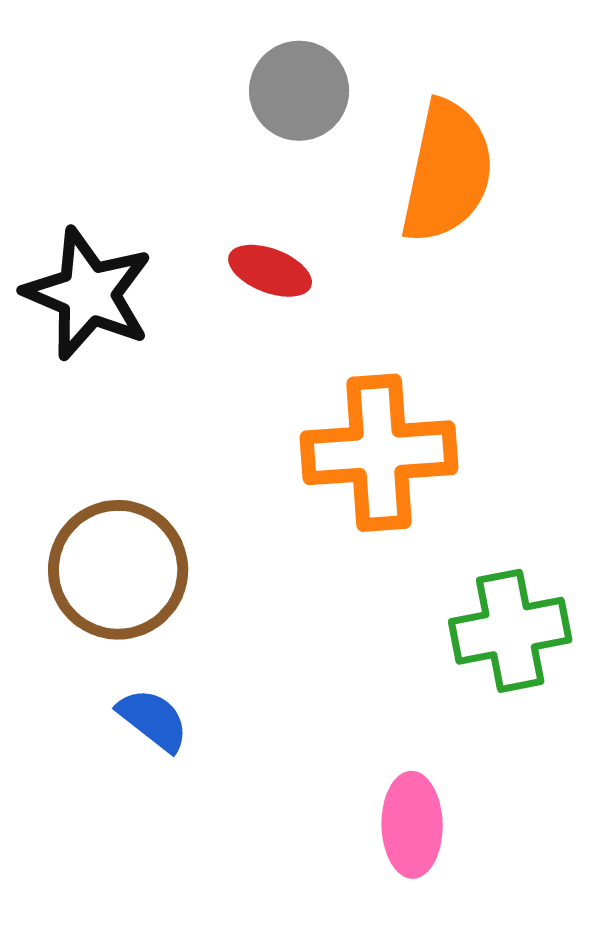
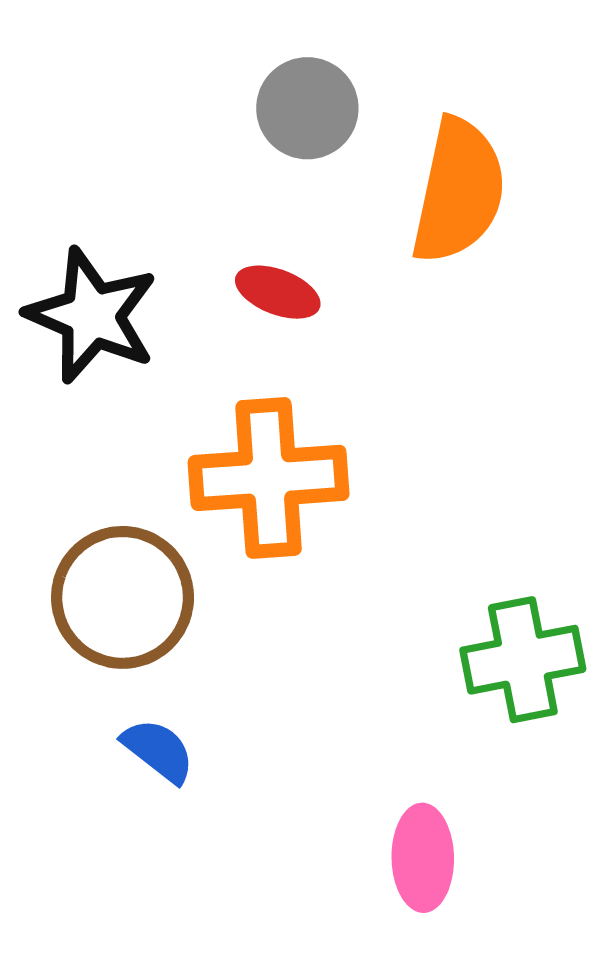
orange cross: (379, 453) -> (269, 478), moved

